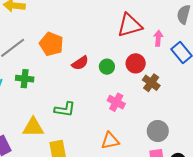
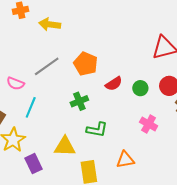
green cross: (25, 79) -> (79, 101), moved, turned -30
orange triangle: (110, 141) -> (125, 160), moved

